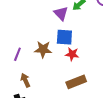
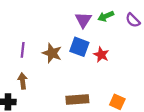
purple line: (17, 54) -> (23, 50), turned -32
red star: (72, 54) -> (101, 55), moved

